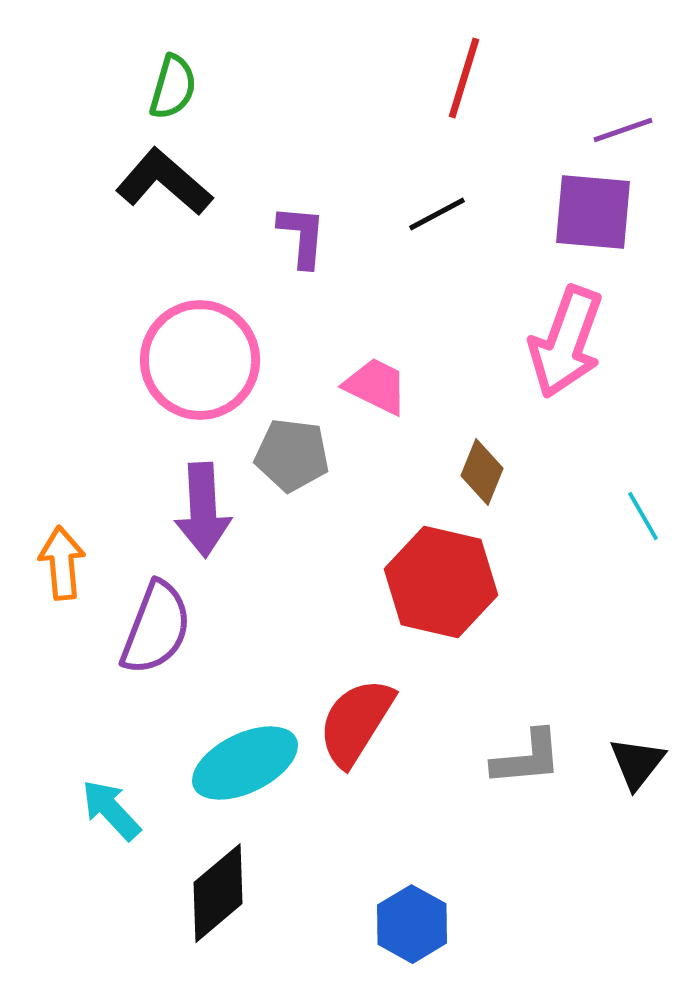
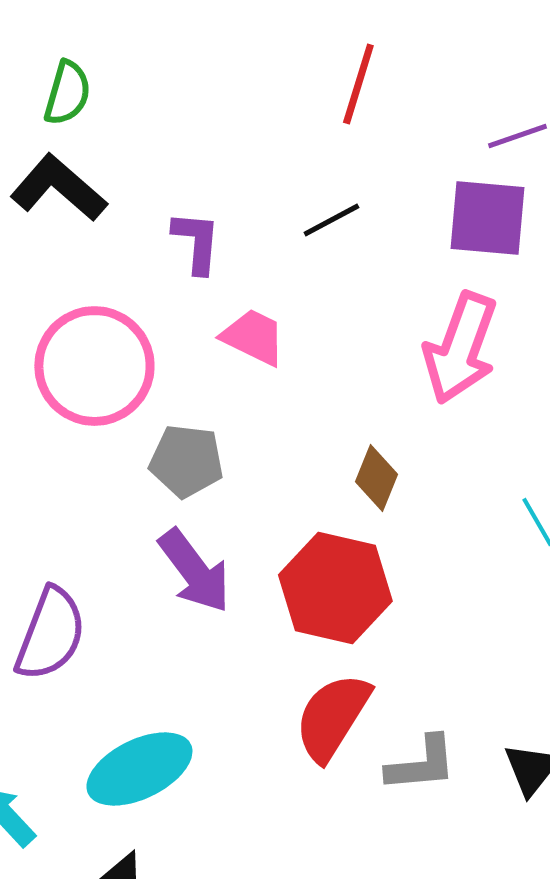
pink trapezoid: (376, 386) -> (253, 337), moved
purple arrow: (203, 510) -> (194, 571), moved, turned -34
red semicircle: (356, 722) -> (332, 717), moved

